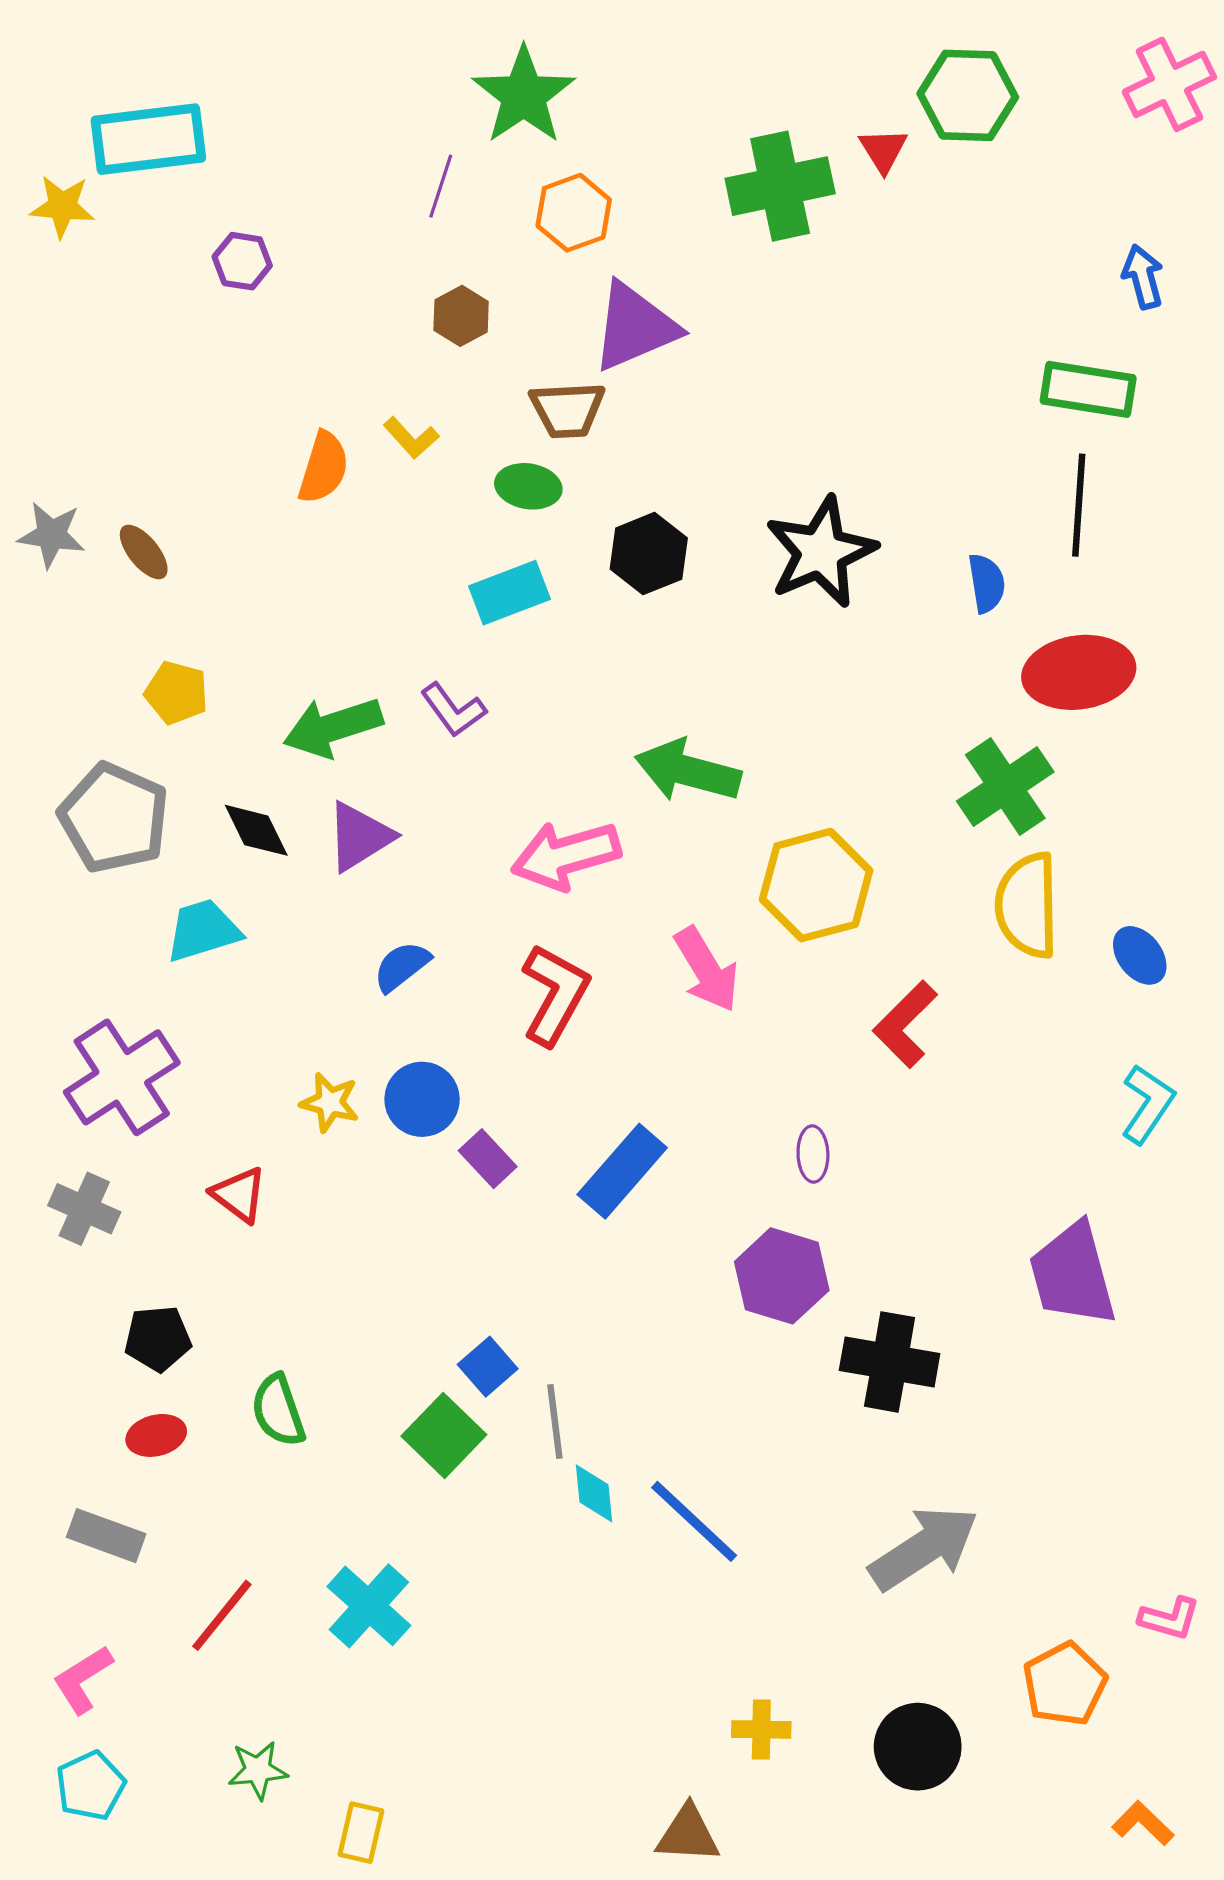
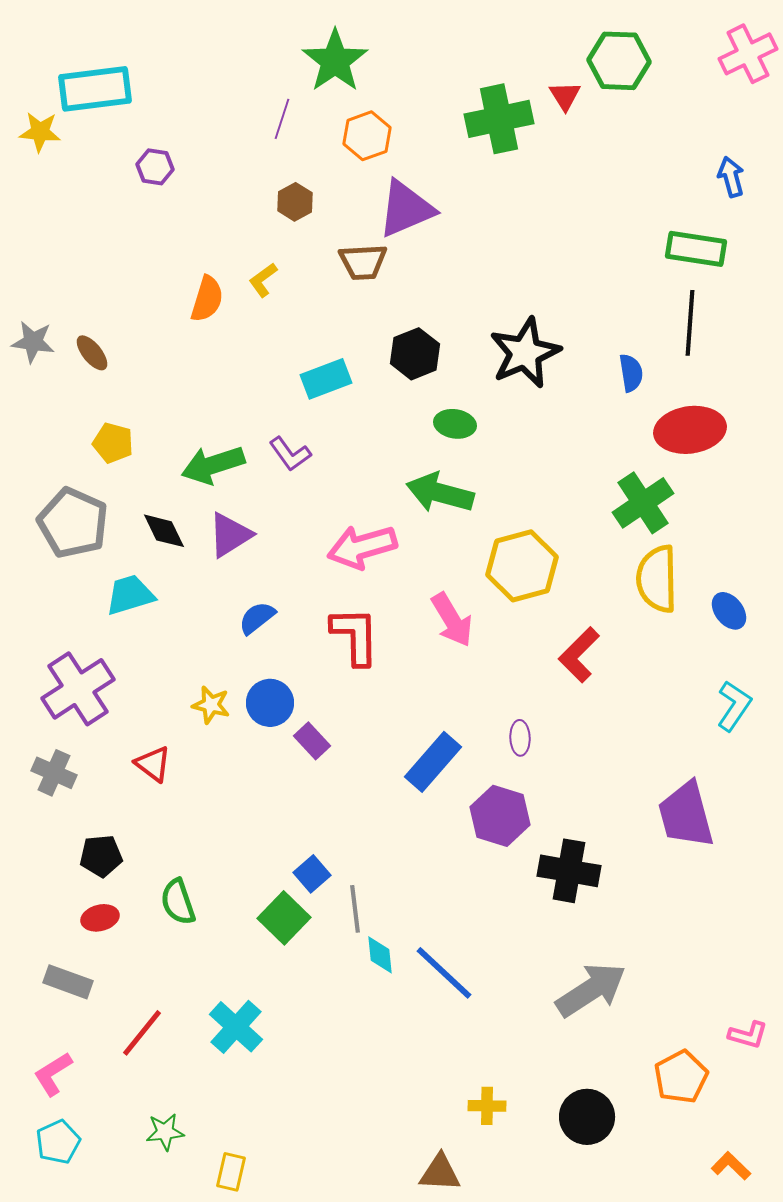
yellow L-shape: (411, 438) -> (263, 280), turned 96
green ellipse: (528, 486) -> (455, 424), moved
red L-shape: (555, 995) -> (355, 636), turned -30
blue rectangle: (622, 1171) -> (433, 762), moved

